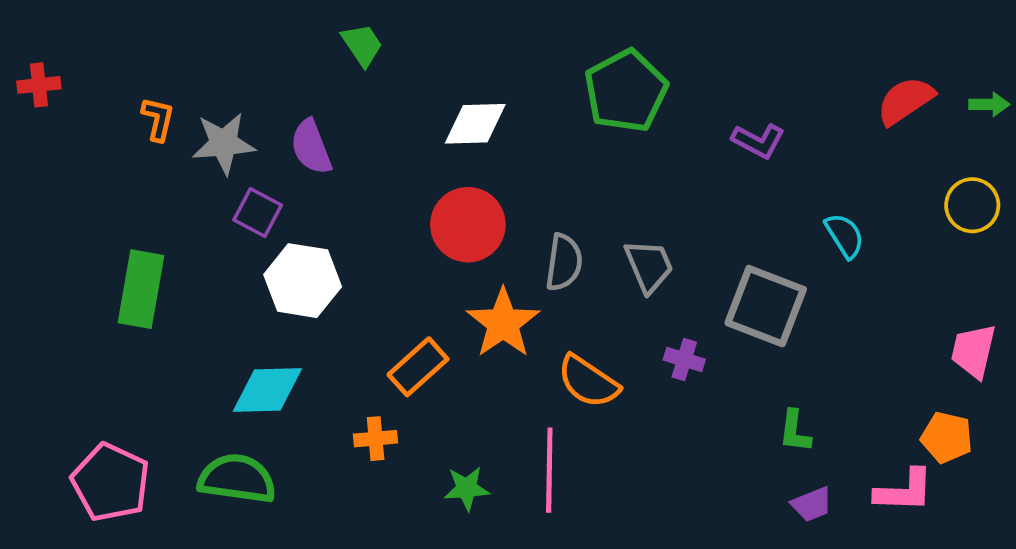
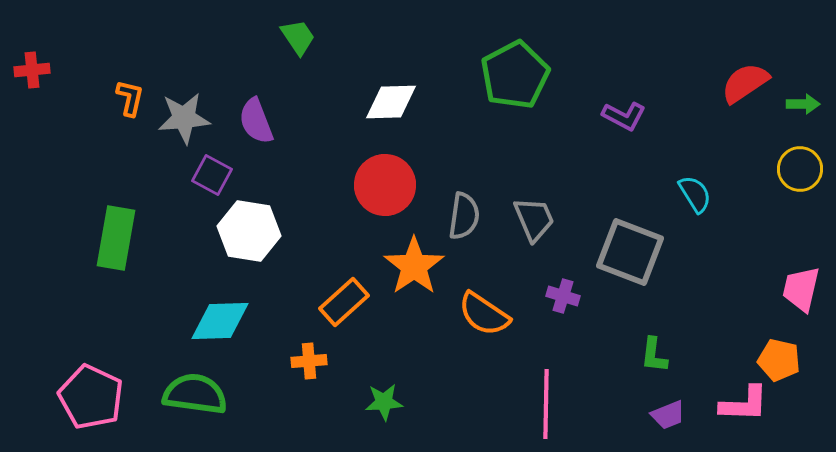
green arrow: (989, 104) -> (803, 104), moved
pink line: (549, 470) -> (546, 404), moved

